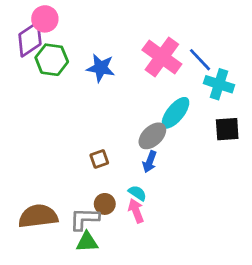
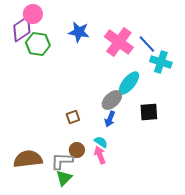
blue star: (101, 68) -> (79, 32), moved
black square: (227, 129) -> (149, 112), moved
green triangle: (87, 242) -> (64, 178), turned -42

